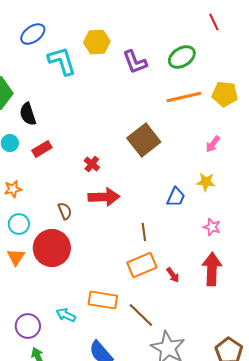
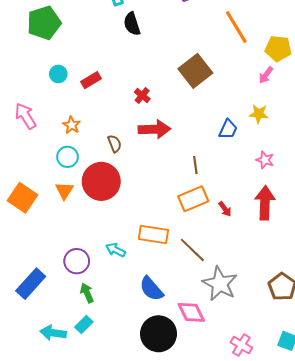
yellow pentagon: (225, 94) -> (278, 48), moved
orange line: (184, 97) -> (236, 27), turned 72
black semicircle: (28, 114) -> (132, 24), moved
orange star: (13, 189) -> (72, 125), moved, turned -30

